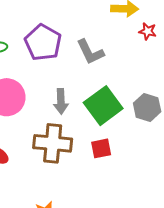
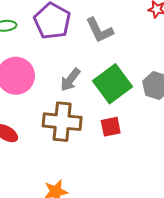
gray arrow: (61, 101) -> (70, 80), turned 40

